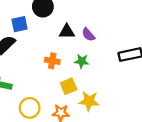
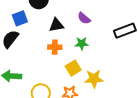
black triangle: (67, 32) -> (56, 25), moved

